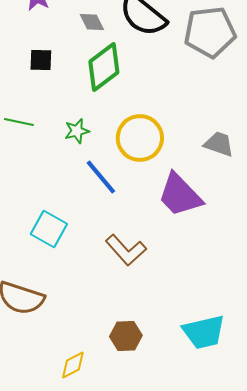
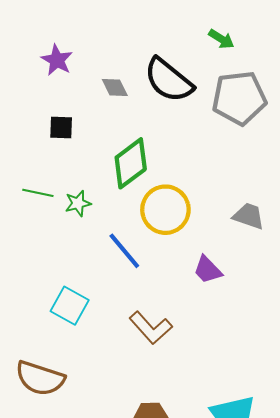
green diamond: (104, 67) -> (131, 163), moved
green star: (77, 131) -> (78, 203), moved
purple trapezoid: (180, 195) -> (208, 270), size x0.6

